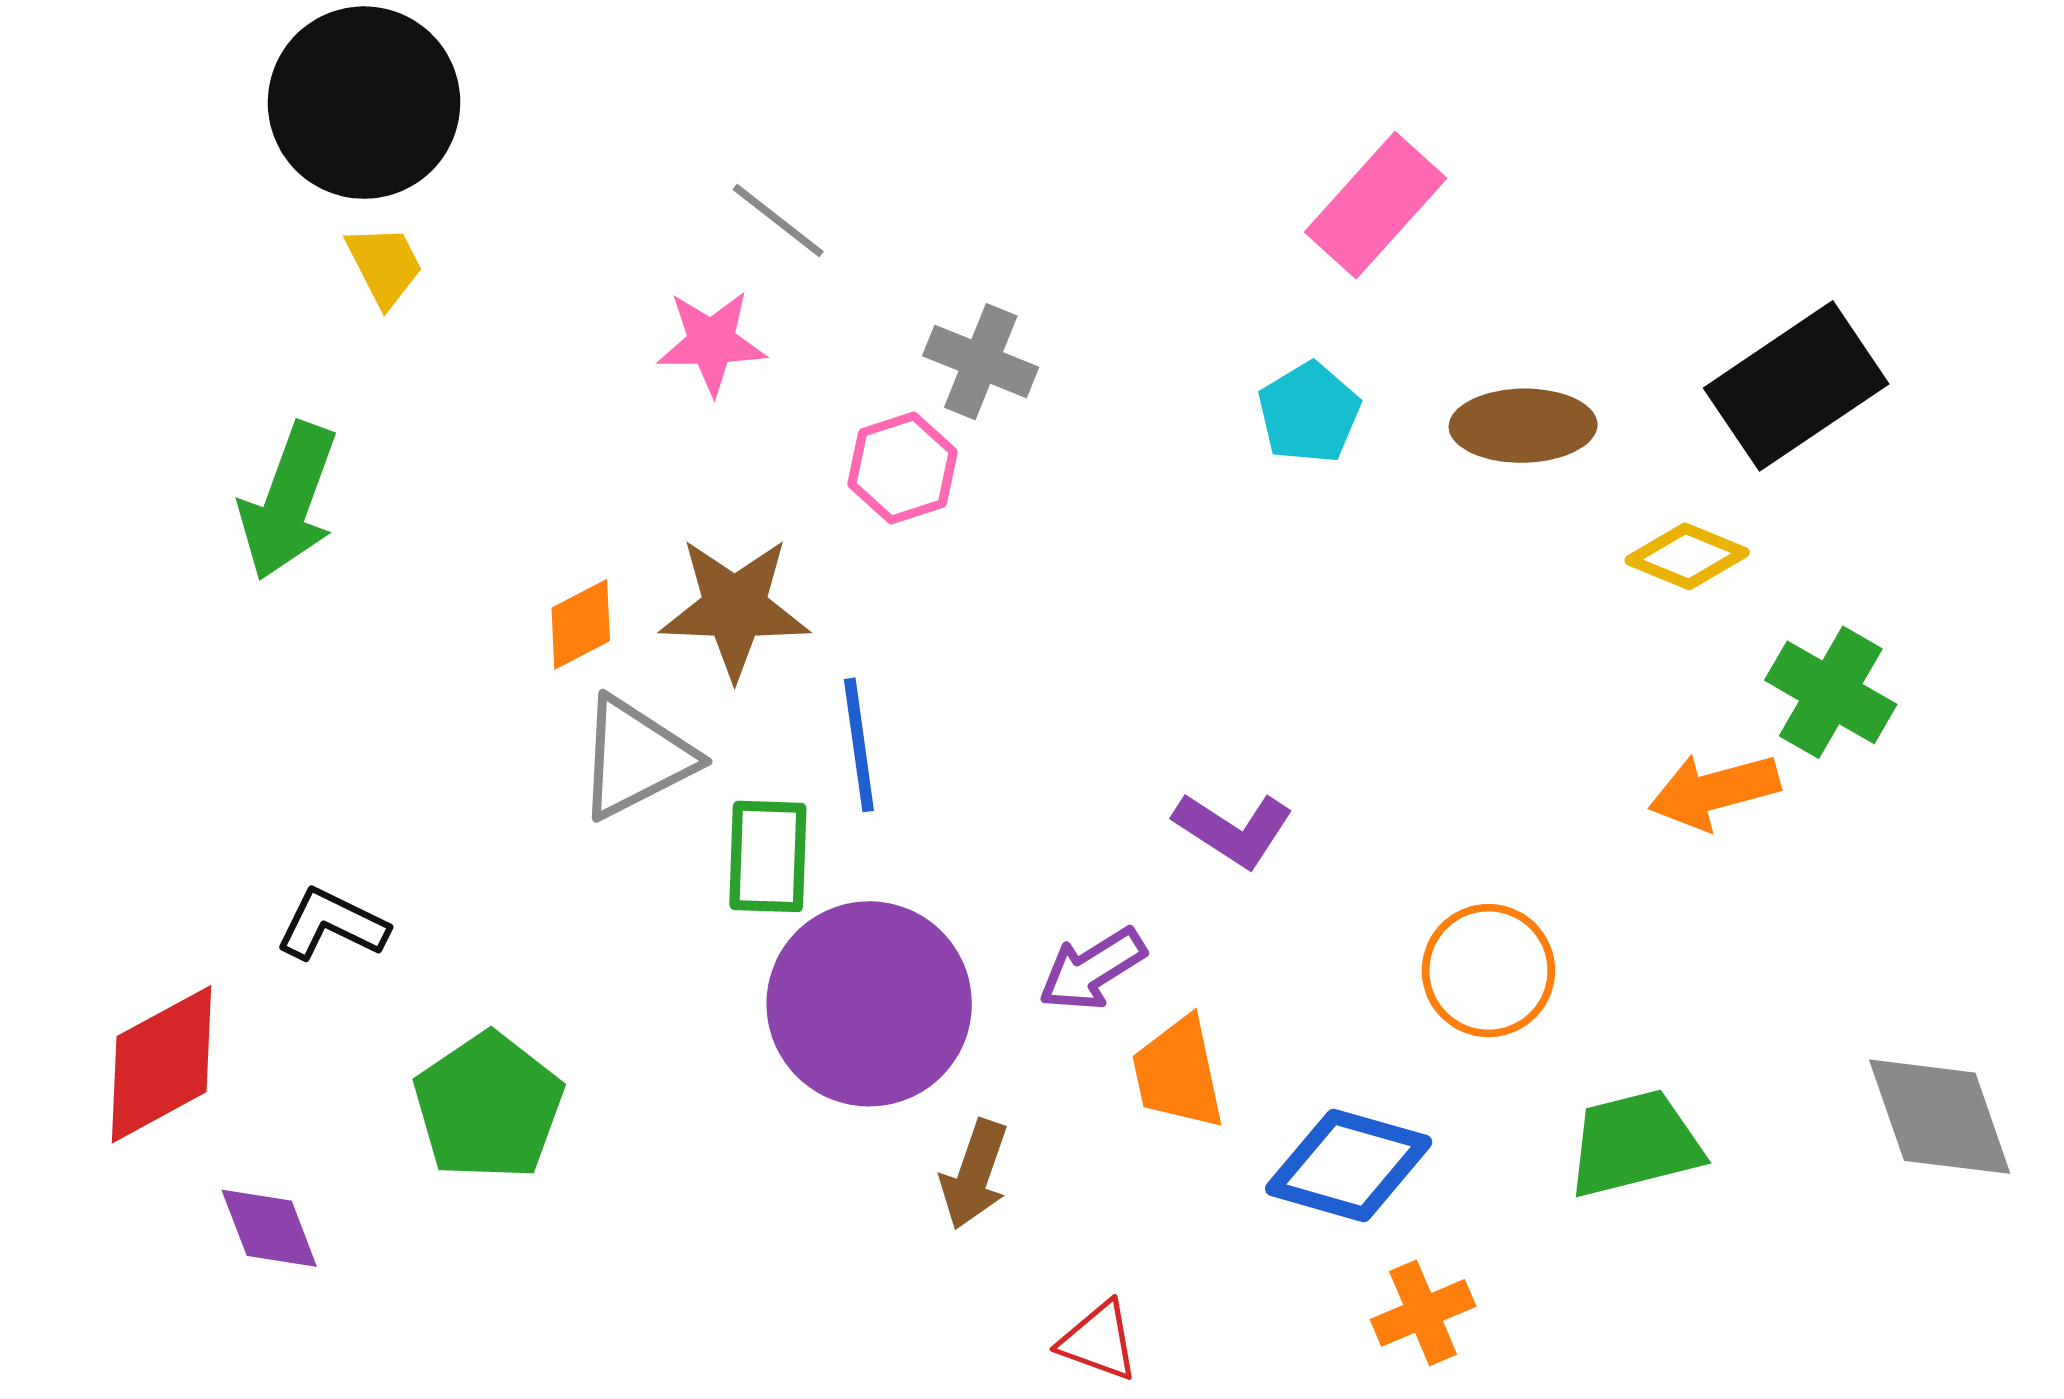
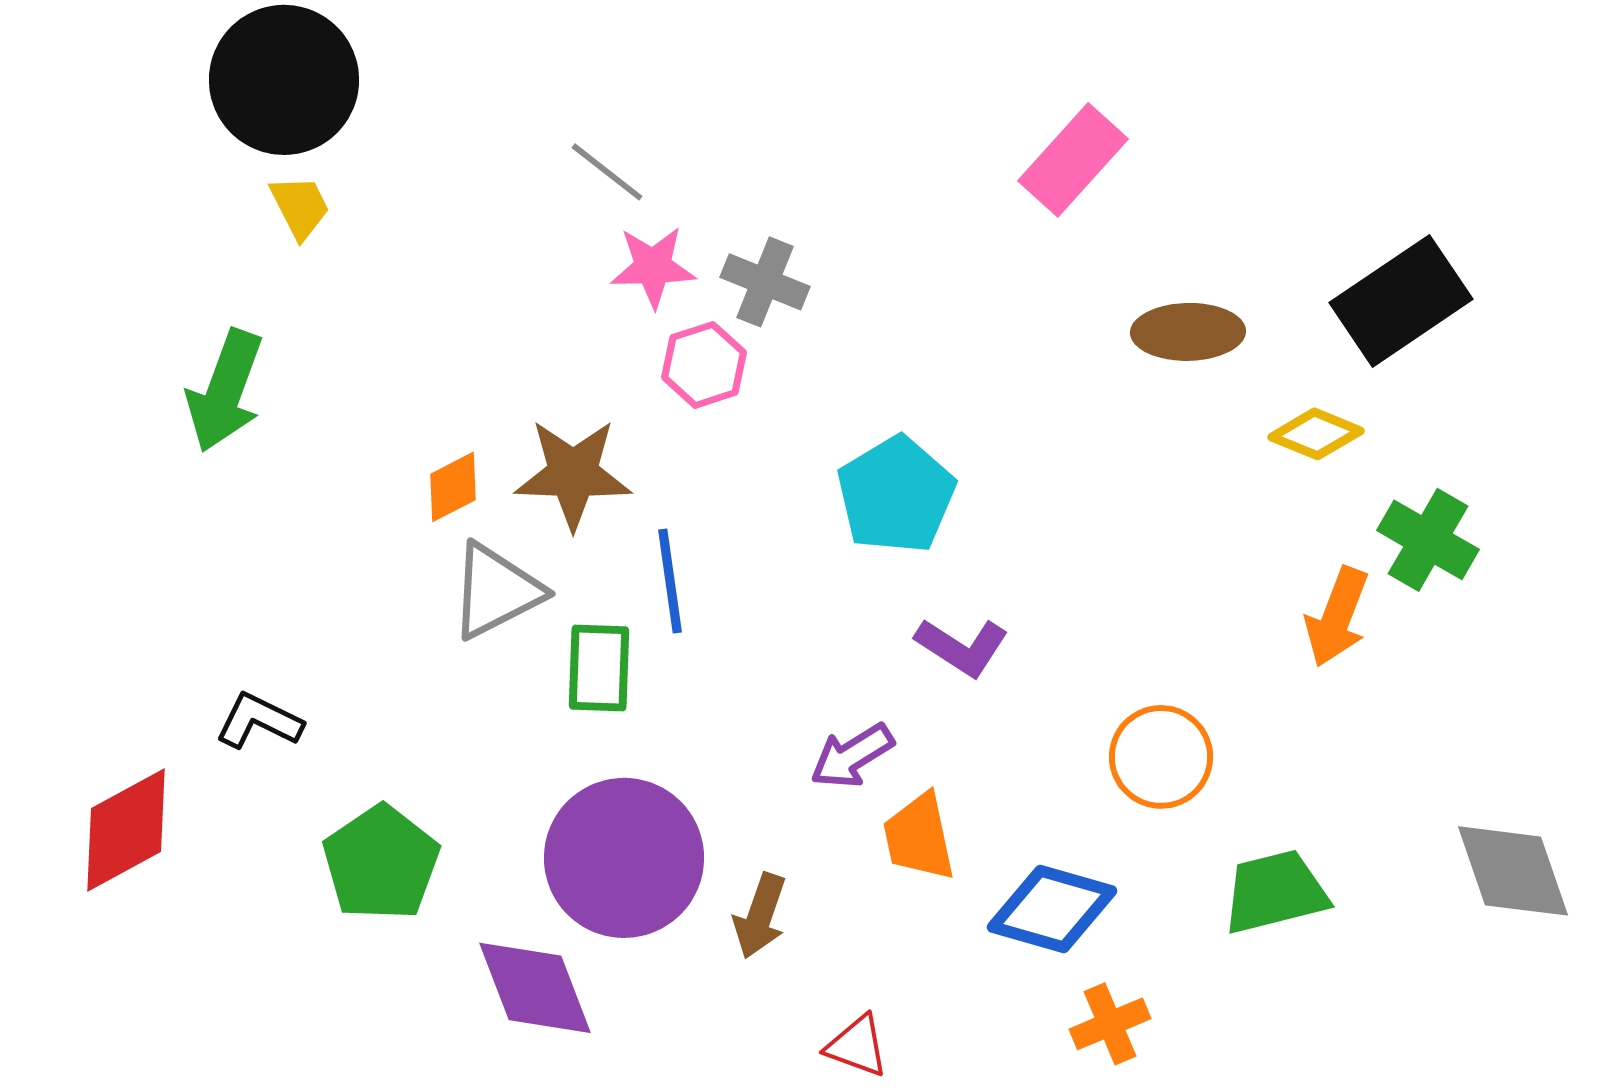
pink star: (711, 342) -> (653, 267), moved
cyan pentagon: (1309, 413) -> (896, 495), moved, size x1.5
orange arrow: (1714, 791) -> (1337, 617), turned -54
purple circle: (869, 1004) -> (624, 858), moved
purple diamond: (269, 1228) -> (535, 988), moved, size x1.5

